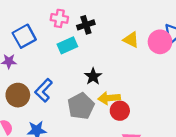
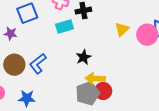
yellow triangle: (131, 40) -> (122, 29), turned 42
gray pentagon: (81, 106) -> (88, 93), moved

